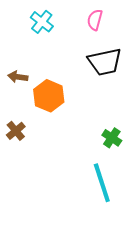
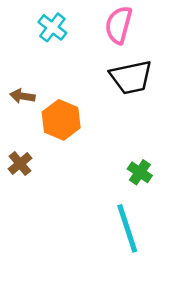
pink semicircle: (95, 20) -> (119, 25), size x1.4

